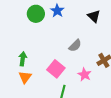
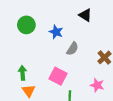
blue star: (57, 11) -> (56, 32), moved
pink star: (84, 75) -> (97, 85), moved

